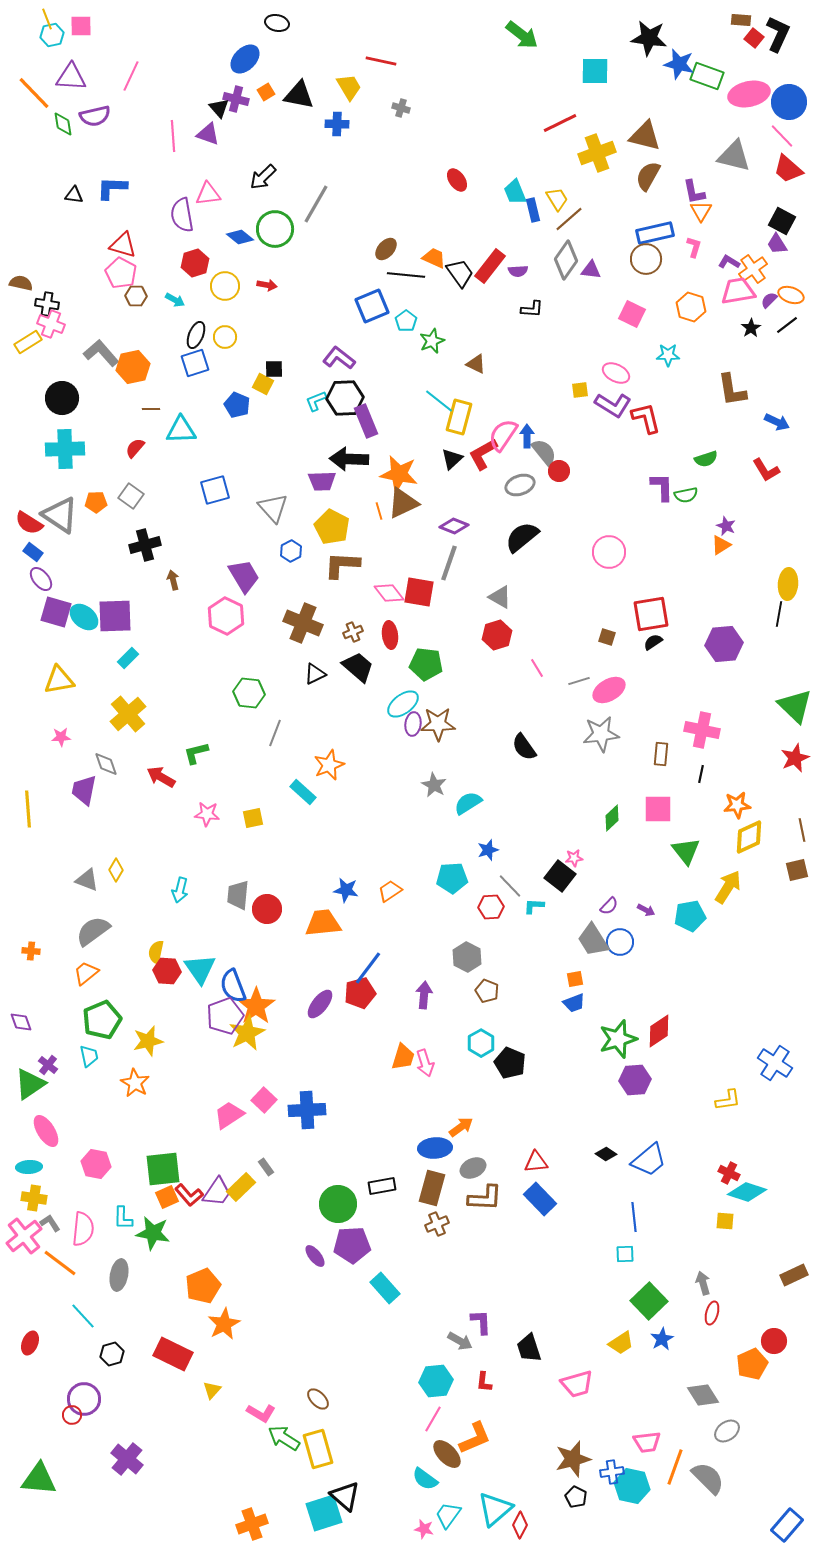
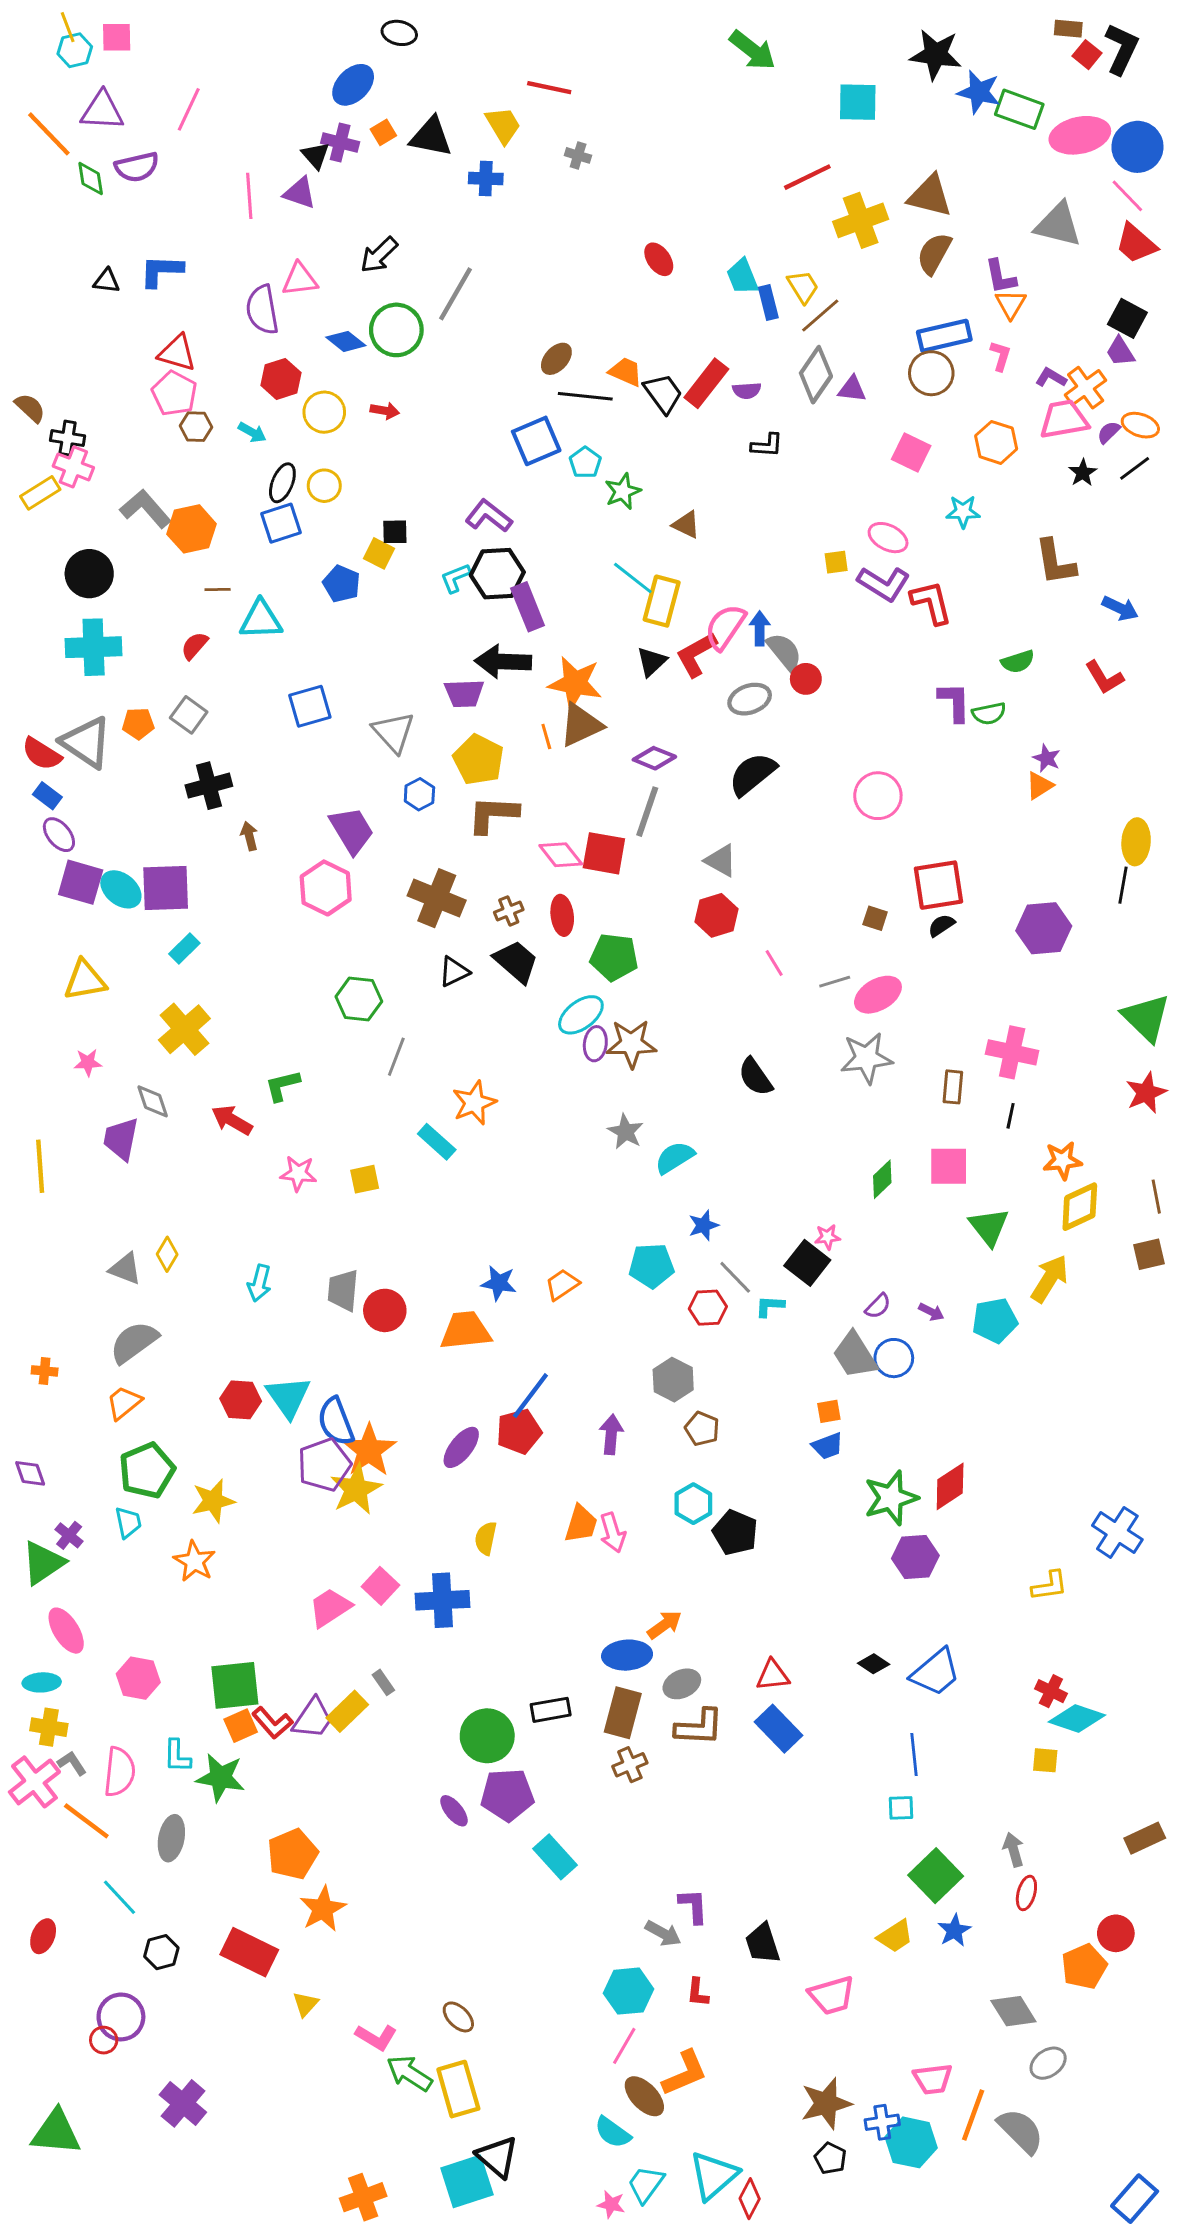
brown semicircle: (21, 283) -> (30, 408), turned 30
yellow semicircle: (156, 952) -> (486, 1538), moved

